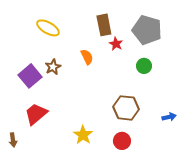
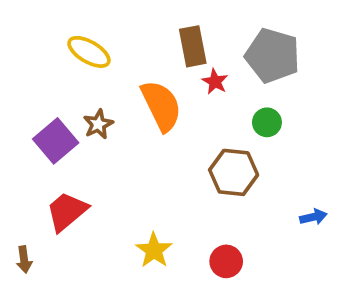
orange semicircle: (87, 57) -> (161, 106), size x1.8
brown hexagon: (126, 108) -> (234, 172), moved

